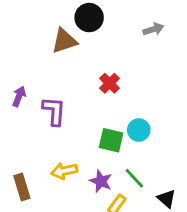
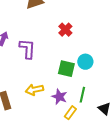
green line: (134, 178) -> (82, 95), turned 56

